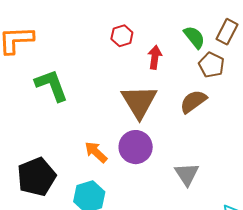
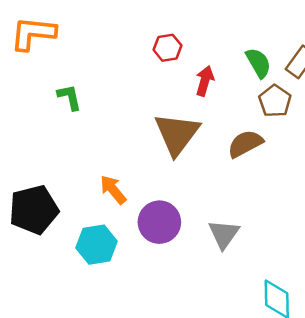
green L-shape: (52, 85) -> (70, 97), size x0.6
purple circle: (136, 147) -> (159, 222), moved

